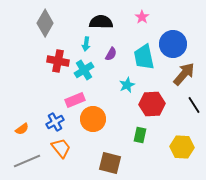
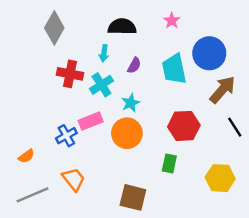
cyan star: (127, 85) -> (131, 103), moved
orange circle: (93, 119) -> (127, 133), moved
blue cross: (55, 122) -> (66, 136), moved

